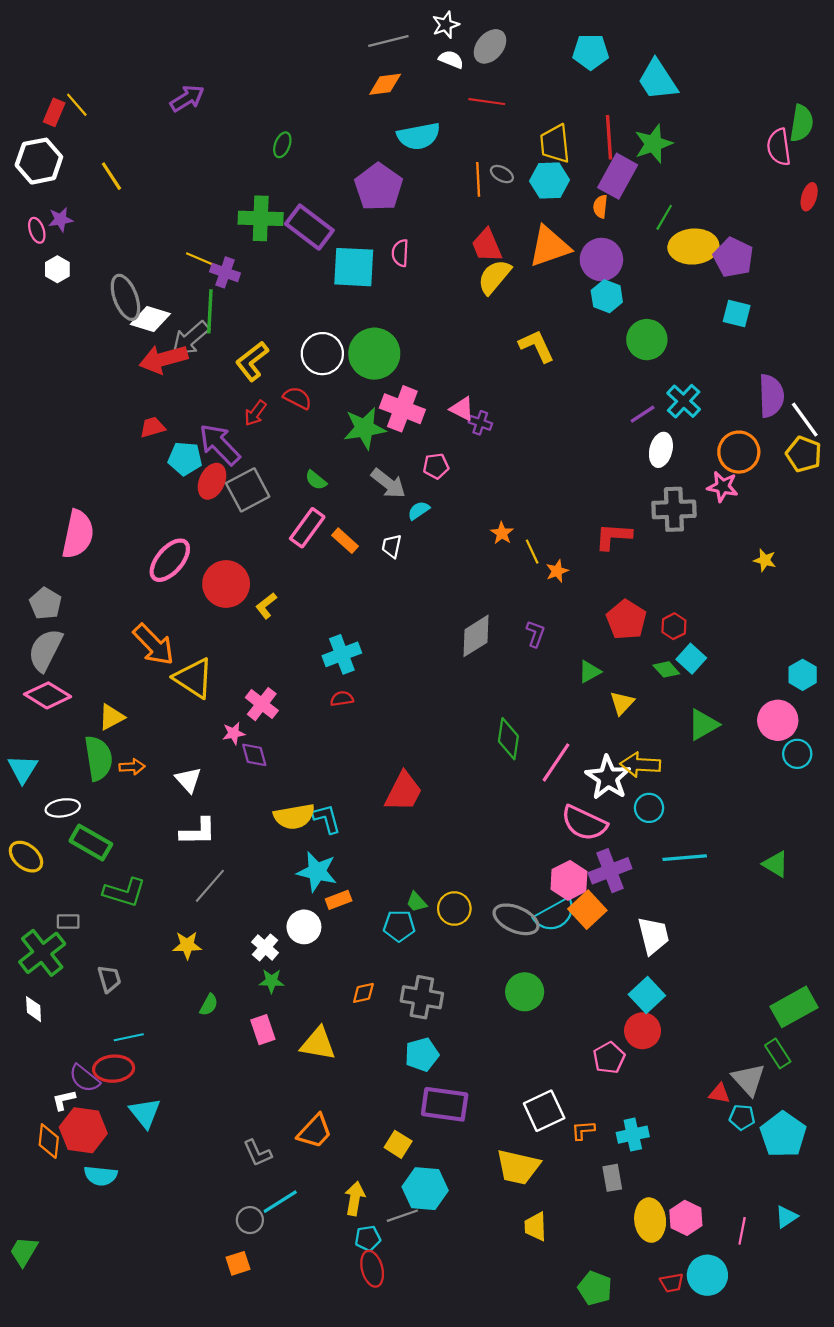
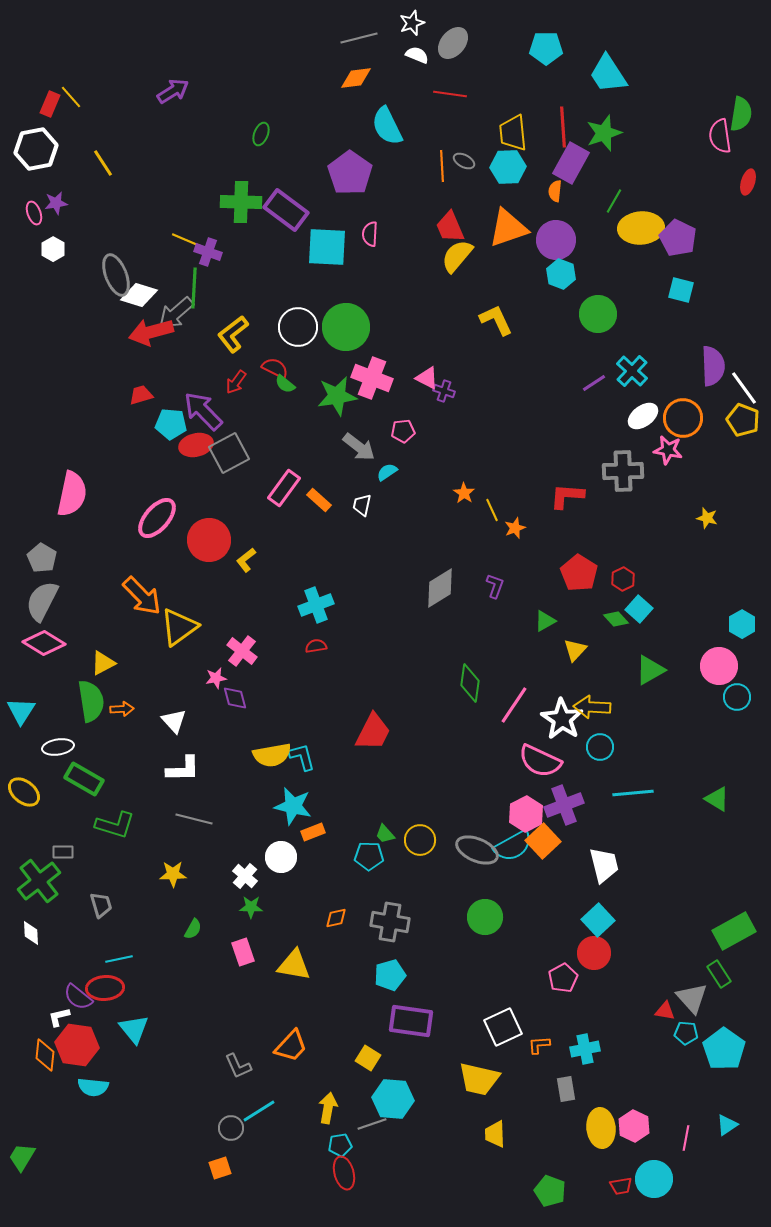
cyan semicircle: (419, 136) -> (387, 126), turned 75
white ellipse: (661, 450) -> (643, 416), moved, turned 40
green semicircle: (316, 480) -> (285, 384), moved
red ellipse: (212, 481) -> (196, 445), turned 52
yellow triangle: (194, 678) -> (179, 627), turned 51
gray line: (210, 886) -> (194, 819), turned 63

